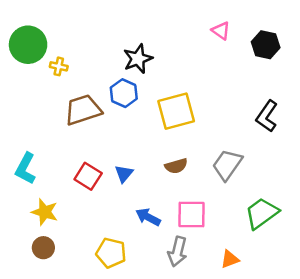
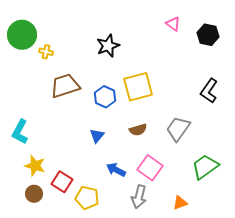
blue hexagon: (124, 93) -> (105, 97), moved
red square: (88, 176) -> (62, 182), moved
pink square: (191, 215) -> (150, 168), turned 35

